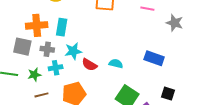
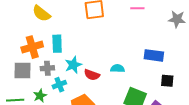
gray star: (175, 23) -> (177, 19), moved
black square: (168, 94) -> (167, 81), moved

